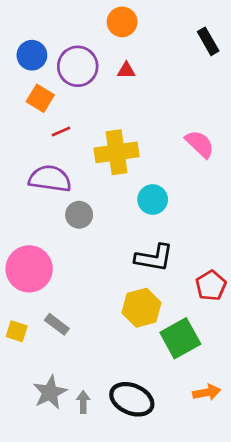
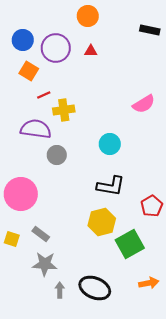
black rectangle: (208, 41) -> (150, 30), turned -48
pink semicircle: (200, 144) -> (144, 104), turned 105
yellow cross: (117, 152) -> (64, 110), moved, size x0.7
gray star: (50, 392) -> (45, 264), moved, turned 30

